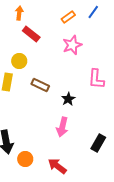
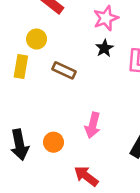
black star: (68, 99) -> (104, 48), moved
orange circle: (25, 159) -> (54, 142), moved

